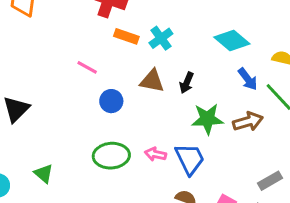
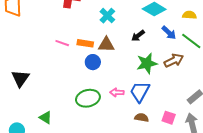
orange rectangle: (126, 36) -> (85, 43), moved
black arrow: (187, 83) -> (138, 36), moved, turned 40
blue circle: (111, 101) -> (93, 62), moved
blue trapezoid: (190, 159) -> (140, 92), turned -115

